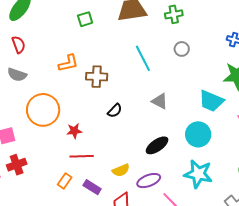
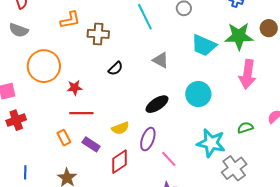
cyan trapezoid: (211, 101) -> (204, 45), moved
cyan star: (198, 174) -> (211, 143), moved
orange rectangle: (65, 181) -> (64, 138), turned -63
purple ellipse: (149, 181) -> (148, 139), turned -50

